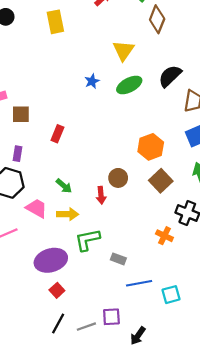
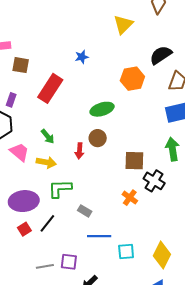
blue star: (92, 81) -> (82, 57), moved
green ellipse: (129, 85) -> (102, 109), moved
red rectangle: (57, 134) -> (50, 88), size x1.8
orange hexagon: (151, 147) -> (132, 79), moved
brown square: (161, 181) -> (134, 161), moved, turned 35
black line: (58, 323) -> (47, 223), moved

